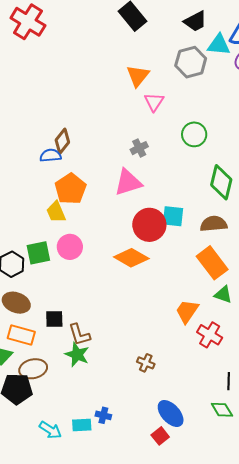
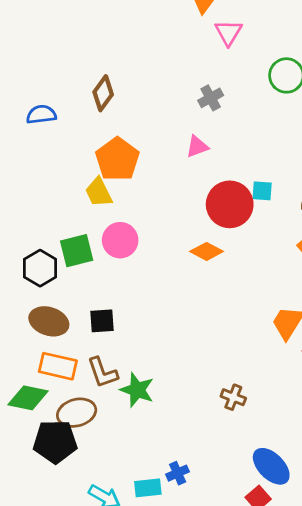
blue semicircle: (51, 155) -> (41, 115), moved
pink triangle: (128, 182) -> (197, 147), size x0.6
cyan square: (173, 216) -> (262, 191), size x0.7
orange diamond: (131, 258) -> (207, 251), size x0.7
black square: (54, 319) -> (102, 321), moved
brown L-shape: (79, 335) -> (102, 373), moved
blue cross: (103, 415) -> (178, 473), turned -35

